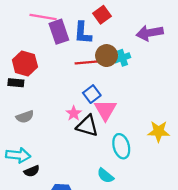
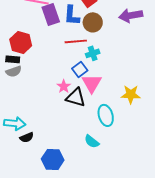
brown circle: (107, 56) -> (93, 22), moved
cyan cross: (122, 58) -> (93, 53), moved
gray semicircle: (25, 117) -> (14, 71), moved
yellow star: (159, 131) -> (131, 94), moved

